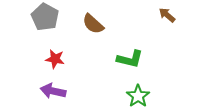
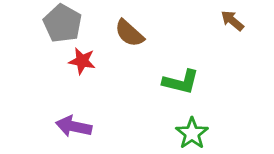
red star: (55, 59) -> (82, 61), moved

